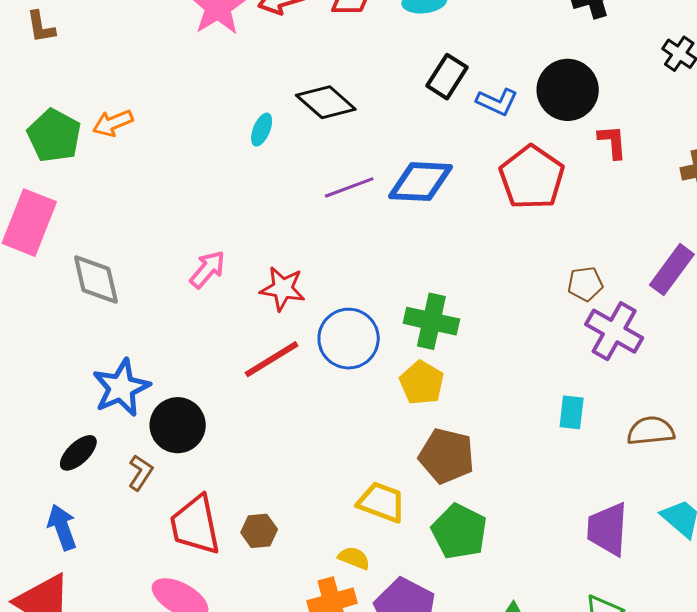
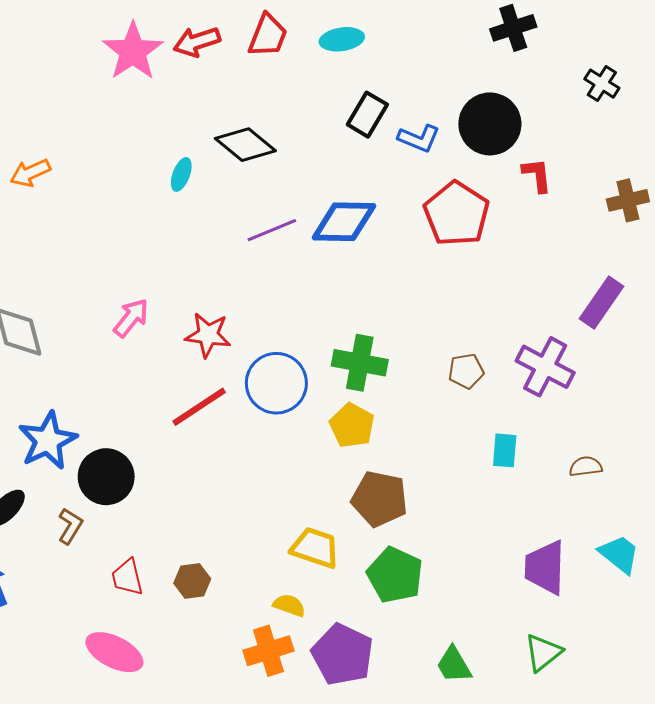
brown pentagon: (585, 284) -> (466, 371), moved
brown semicircle: (651, 431) -> (586, 467), size x0.7
red trapezoid: (195, 525) -> (127, 577), size x0.6

